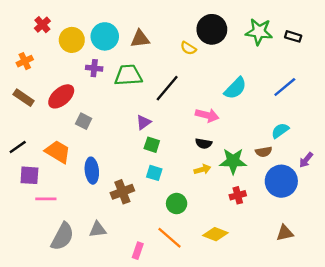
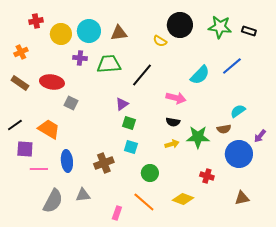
red cross: (42, 25) -> (36, 21), turned 32
blue line: (285, 87) -> (232, 66), moved
red ellipse: (61, 96) -> (52, 82), turned 50
blue ellipse: (92, 171) -> (67, 161), moved
red cross: (238, 195) -> (207, 176), moved, turned 32

